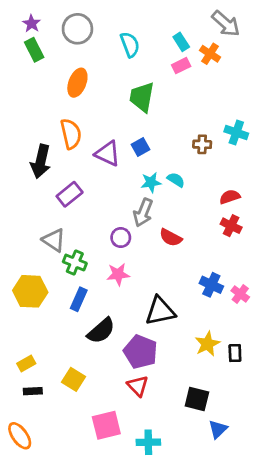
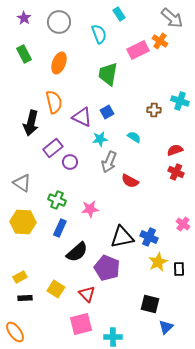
cyan rectangle: (181, 42) -> (119, 14), moved
green rectangle: (34, 50) -> (24, 54), moved
pink rectangle: (181, 66) -> (138, 50), size x1.5
cyan star: (151, 182) -> (100, 139), moved
purple circle: (121, 238) -> (70, 162), moved
gray triangle: (54, 240) -> (22, 183), moved
blue cross: (211, 285) -> (149, 237), moved
red triangle: (138, 386) -> (87, 294), moved

